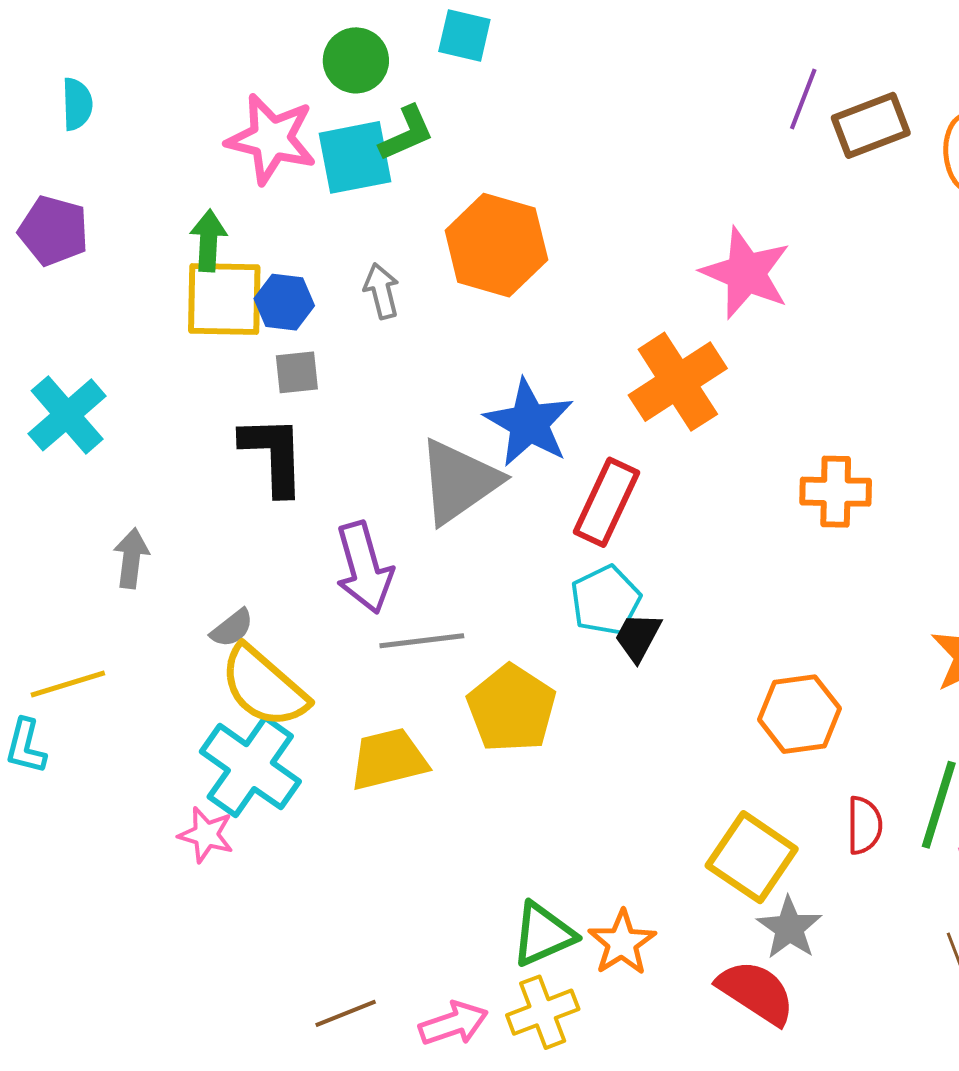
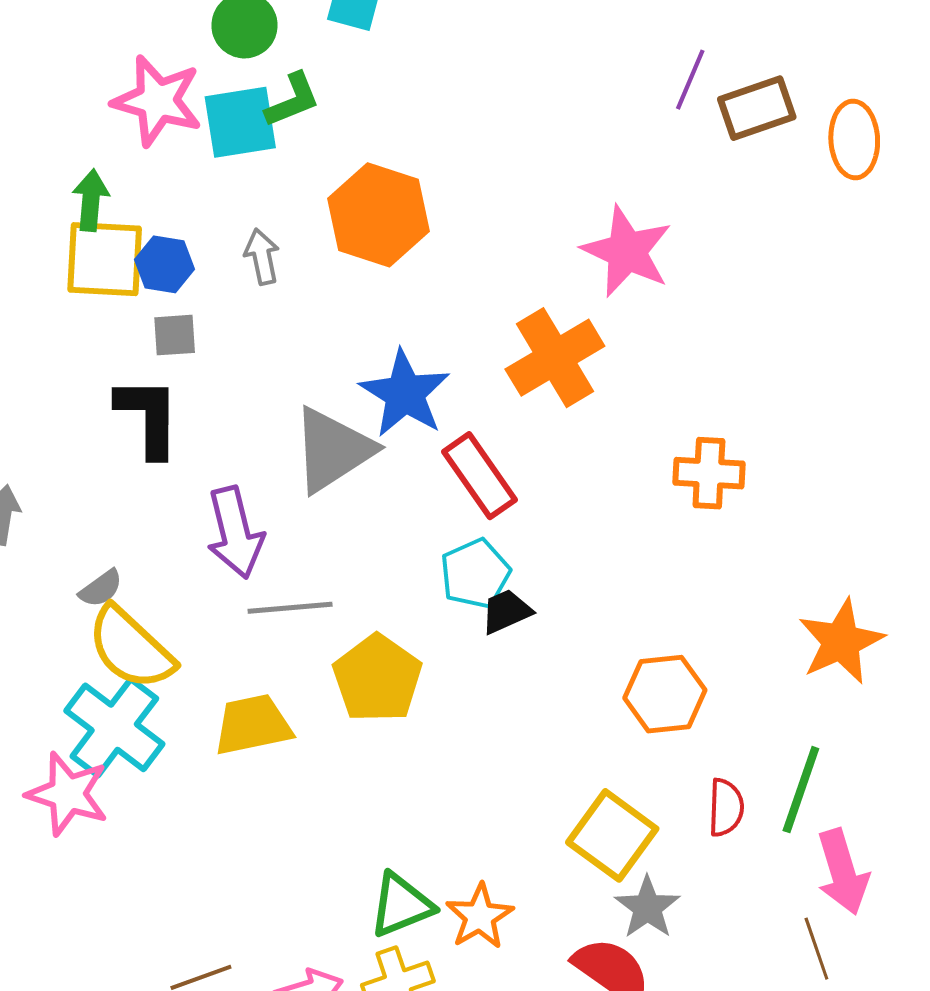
red rectangle: (606, 502) -> (479, 476), turned -62
black trapezoid: (638, 637) -> (506, 611), turned 36
pink star: (206, 835) -> (68, 794), size x1.5

